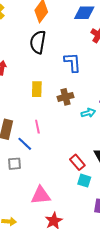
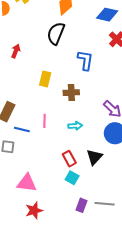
cyan arrow: (88, 113) -> (75, 126), moved
pink line: (37, 127) -> (45, 121), moved
blue line: (25, 144) -> (22, 130), turned -42

